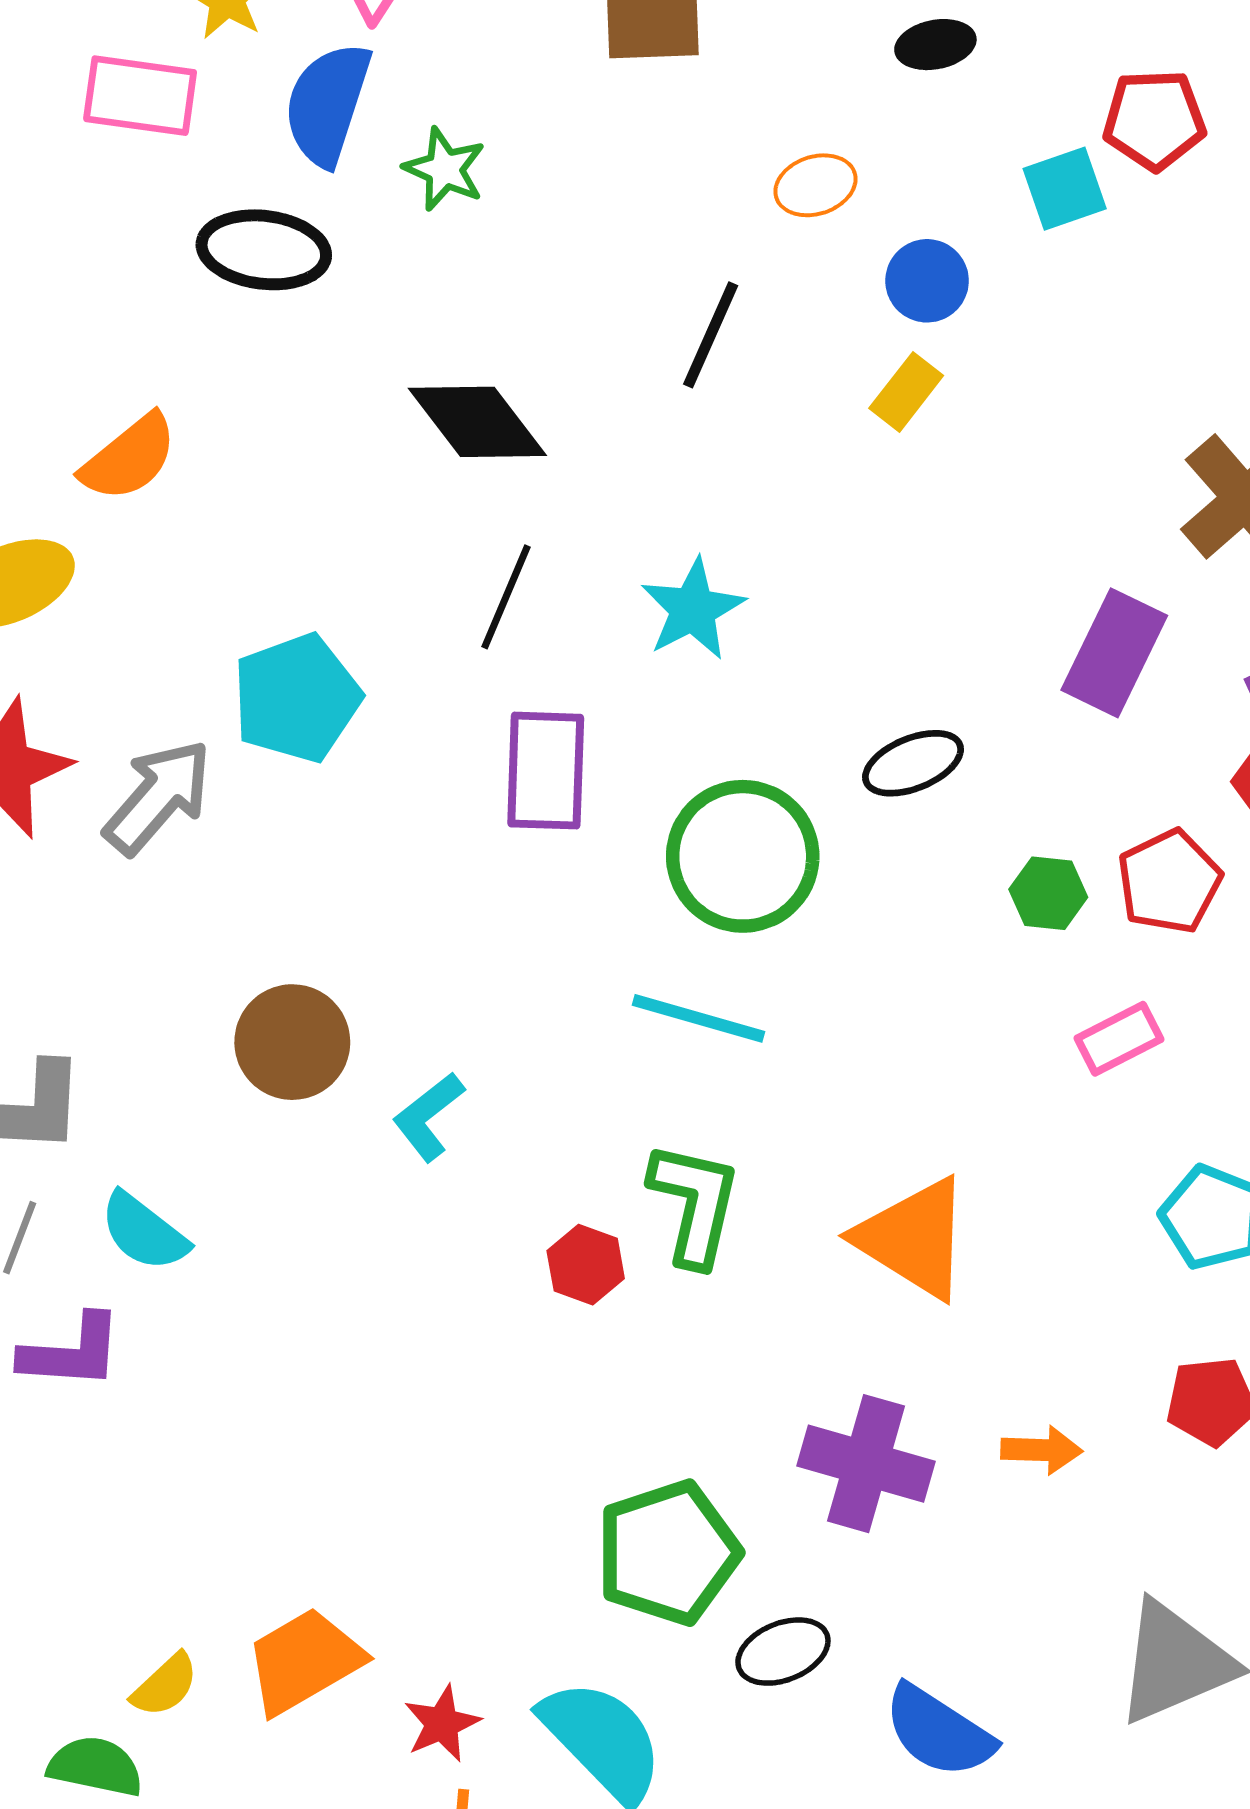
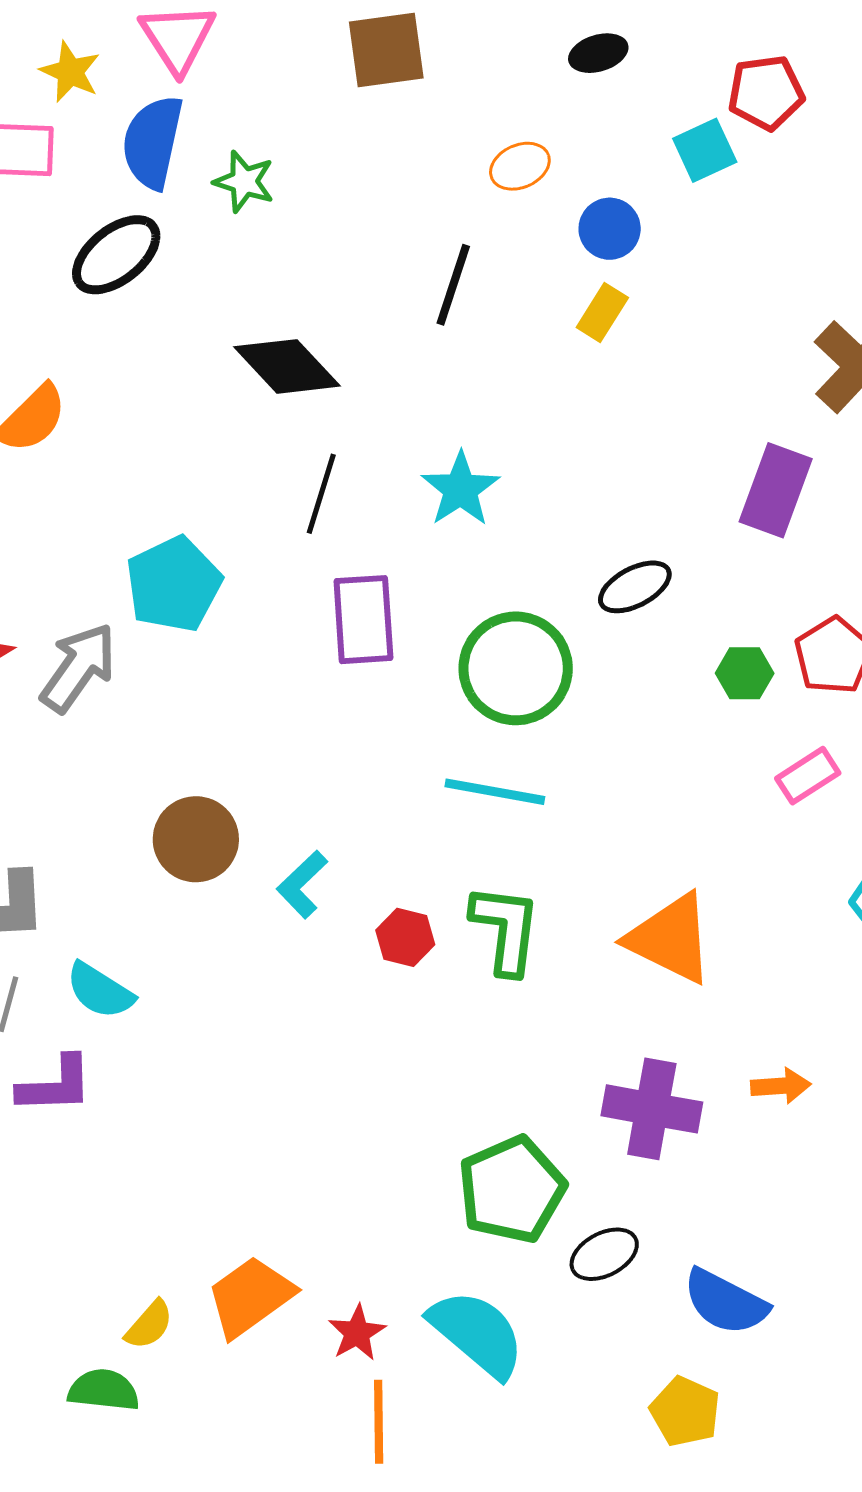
black ellipse: (264, 250) -> (116, 255), turned -40
red hexagon: (586, 1265) -> (405, 937), moved

